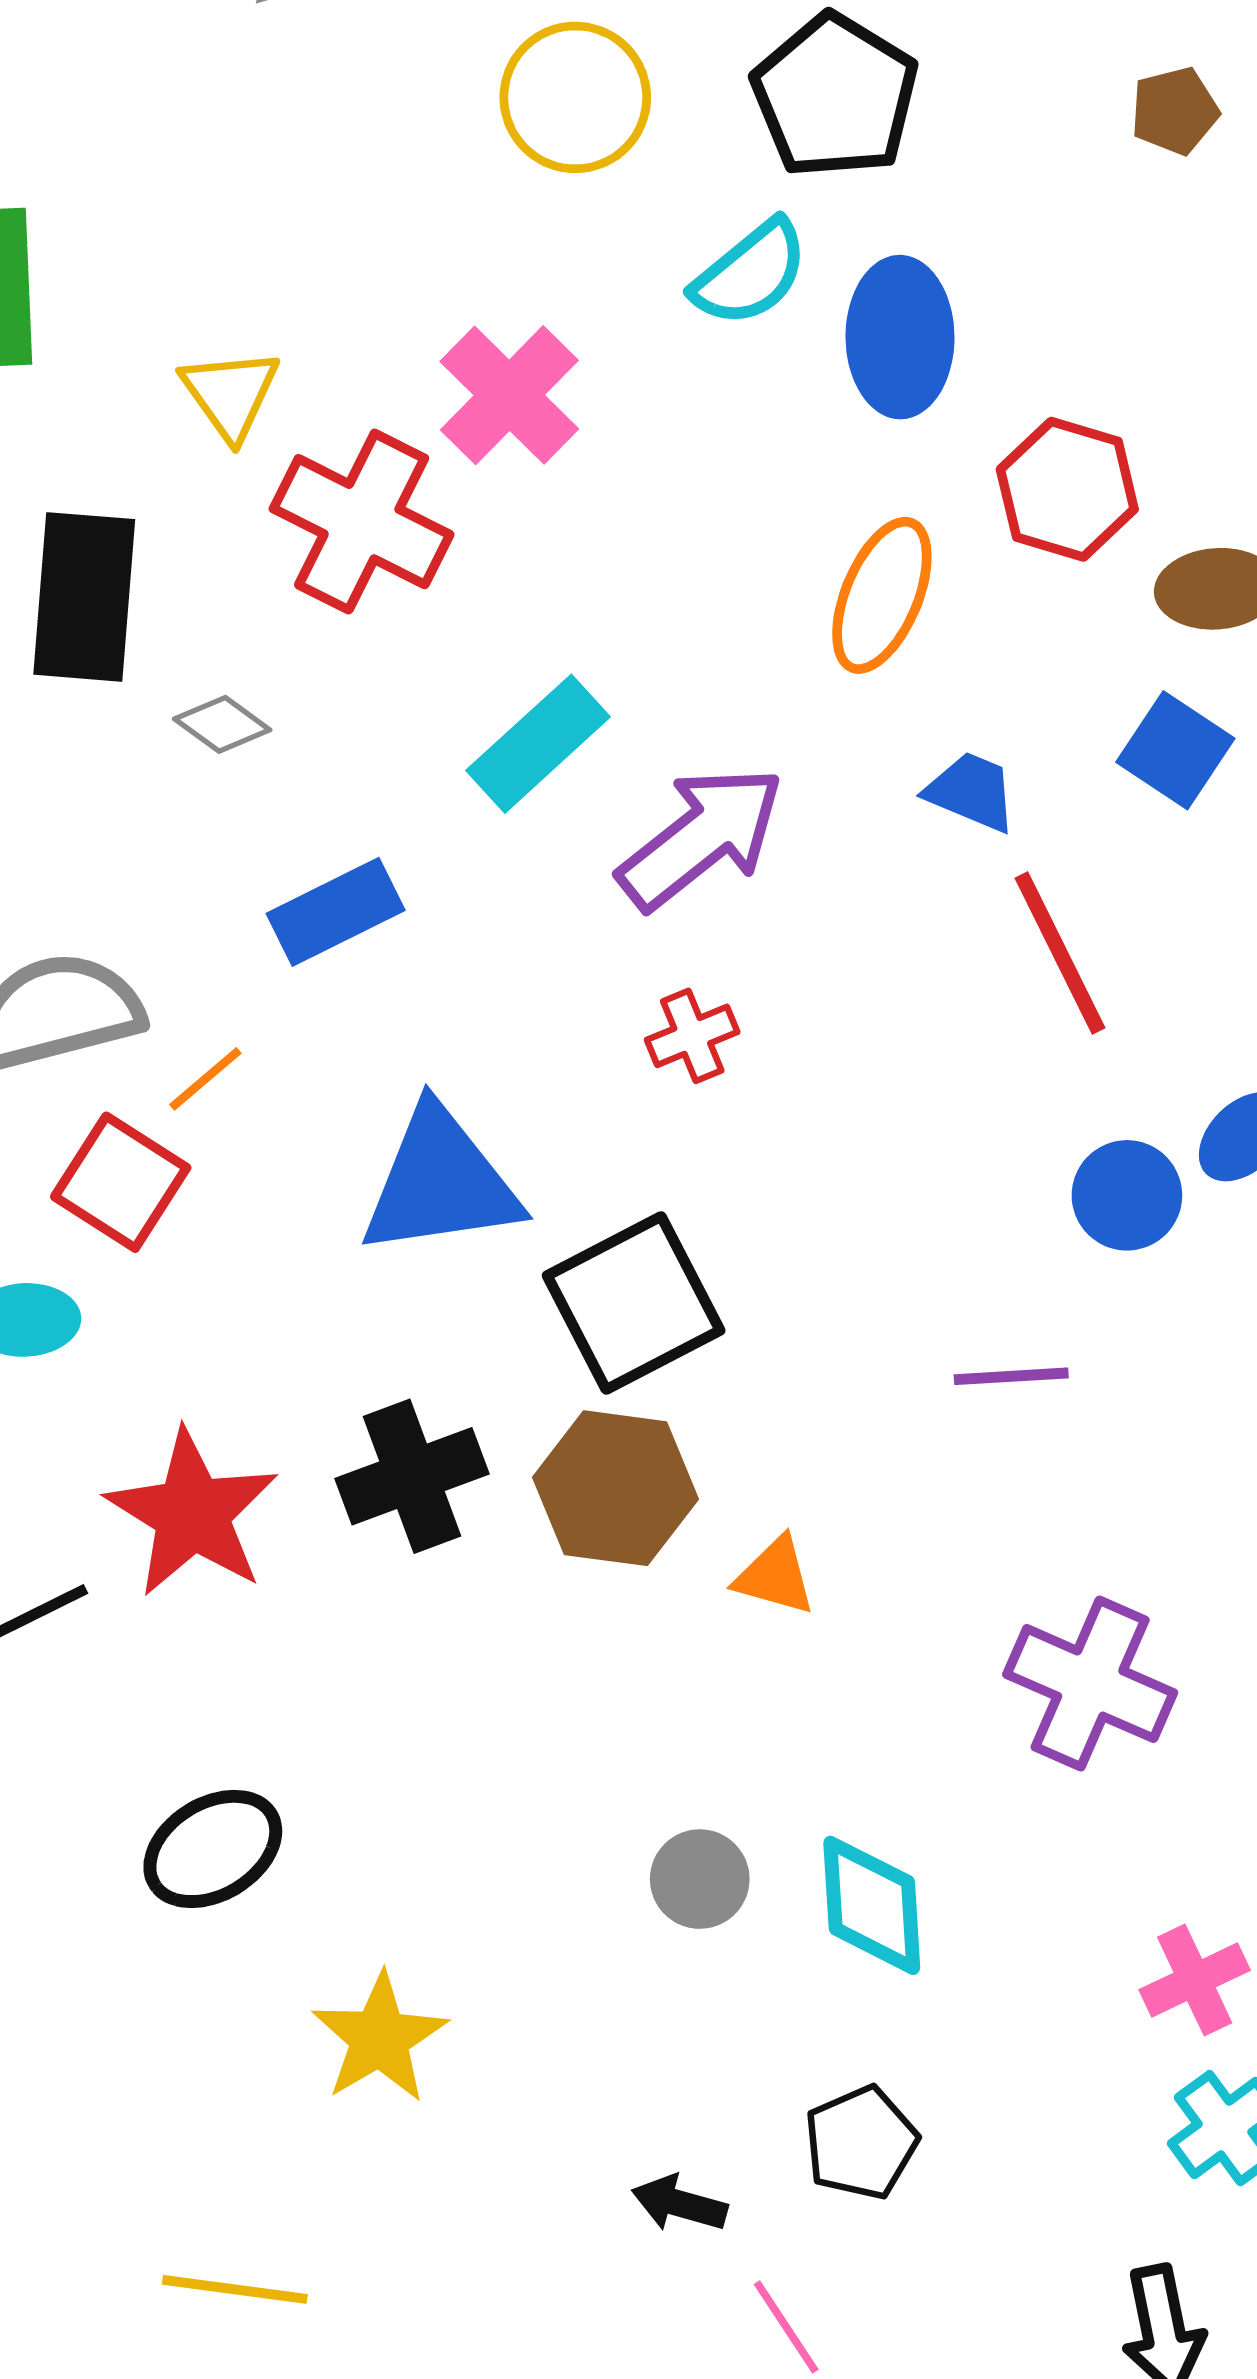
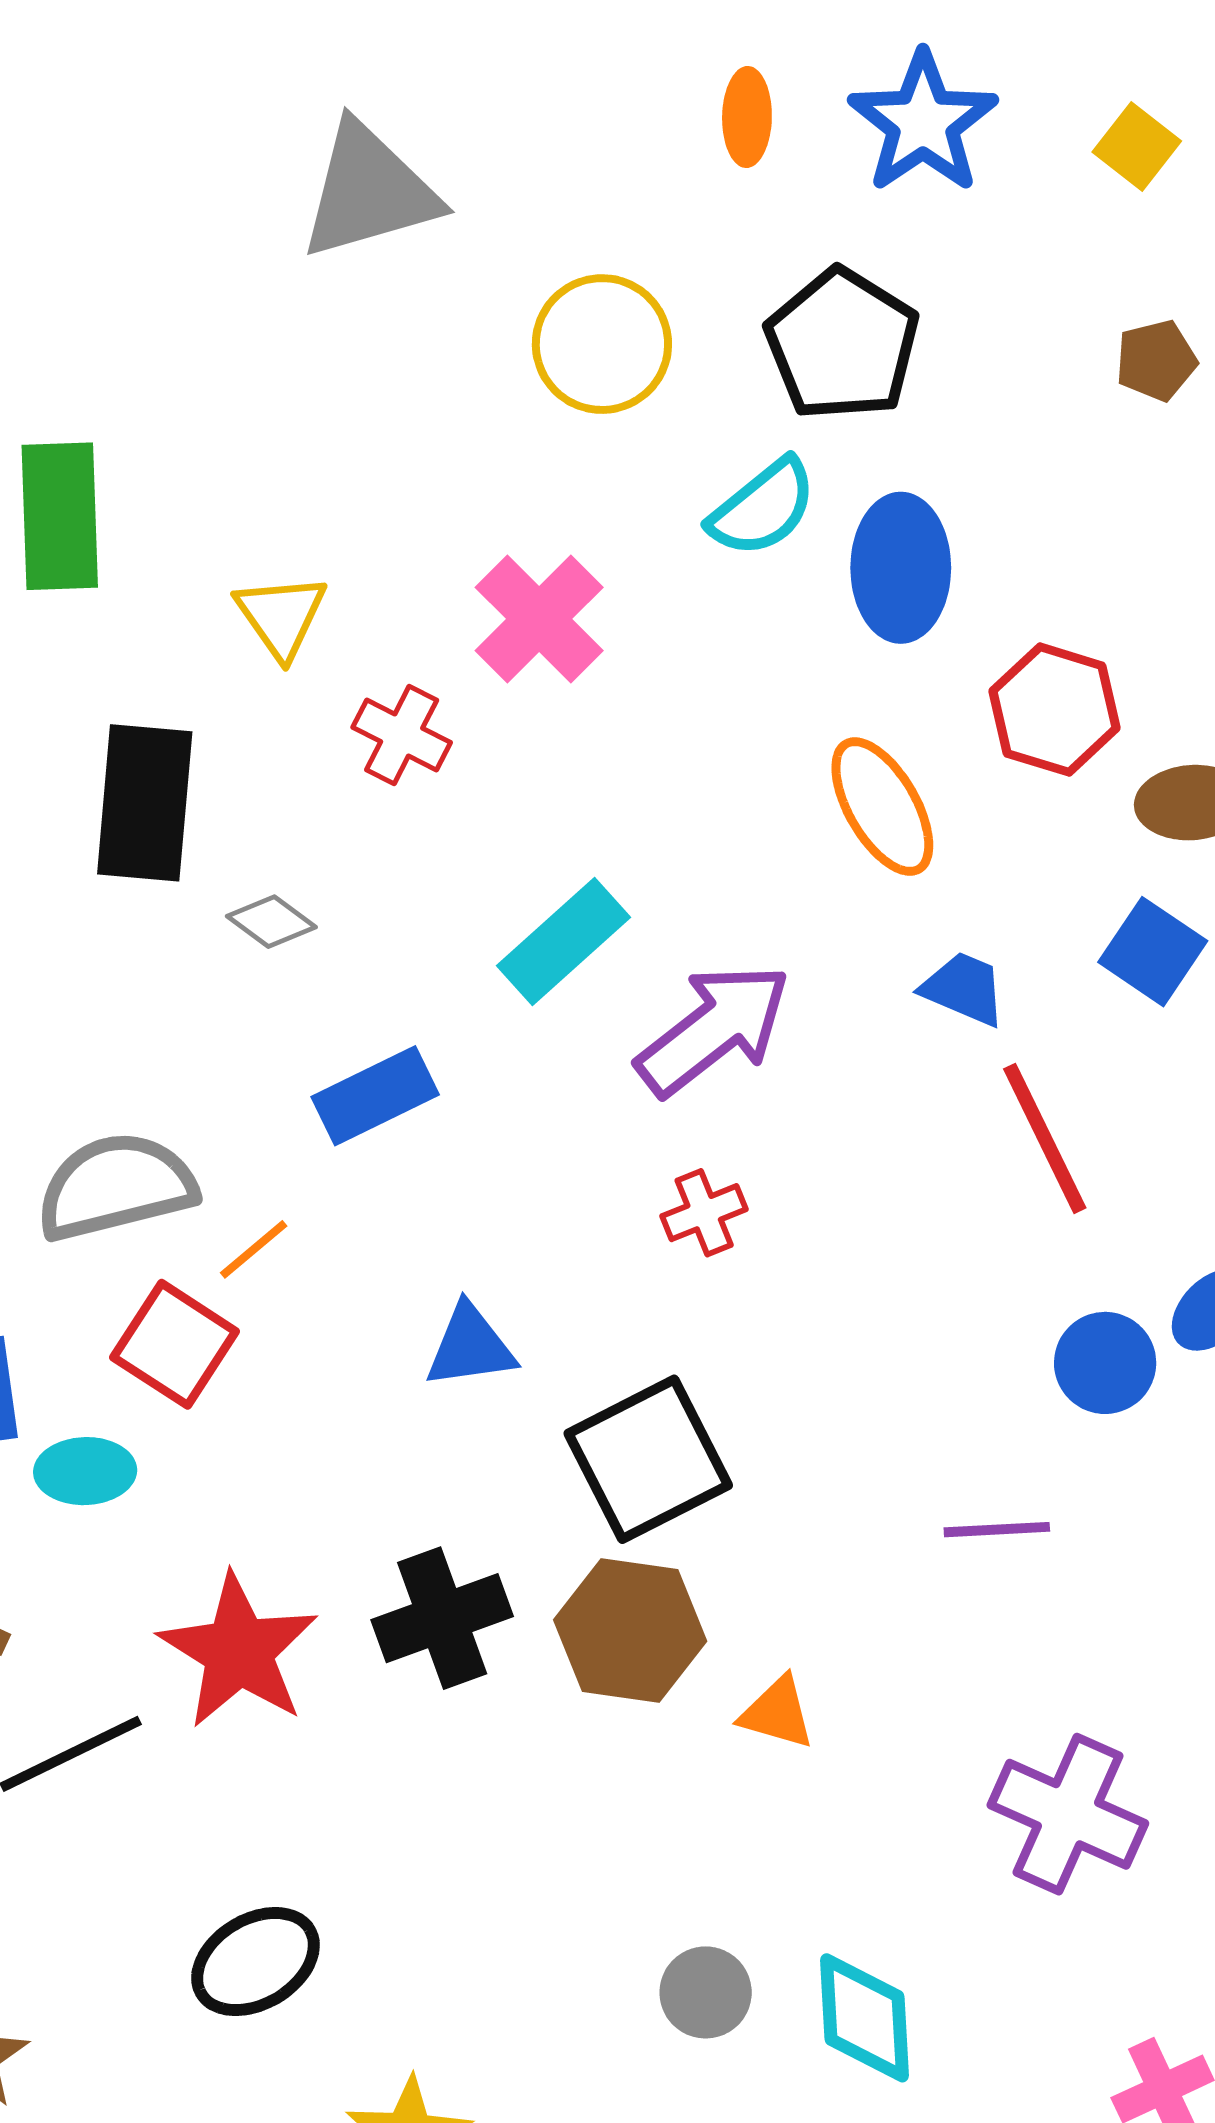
red cross: (362, 522) -> (402, 735), size x0.6
orange ellipse: (882, 595) -> (882, 807), turned -53
blue triangle: (440, 1182) -> (470, 1346), size x0.6

